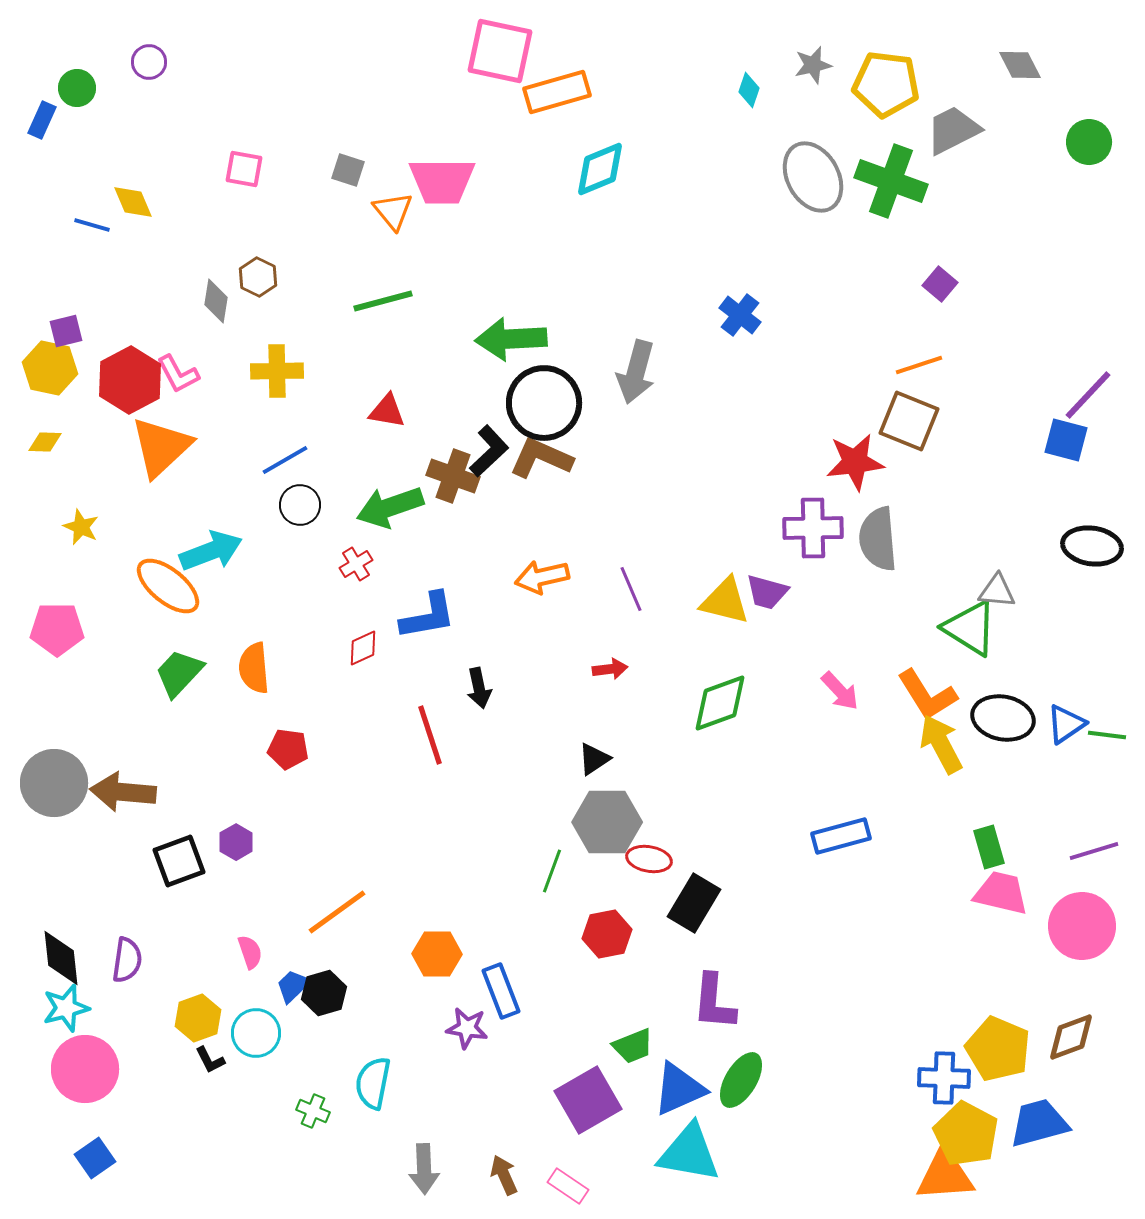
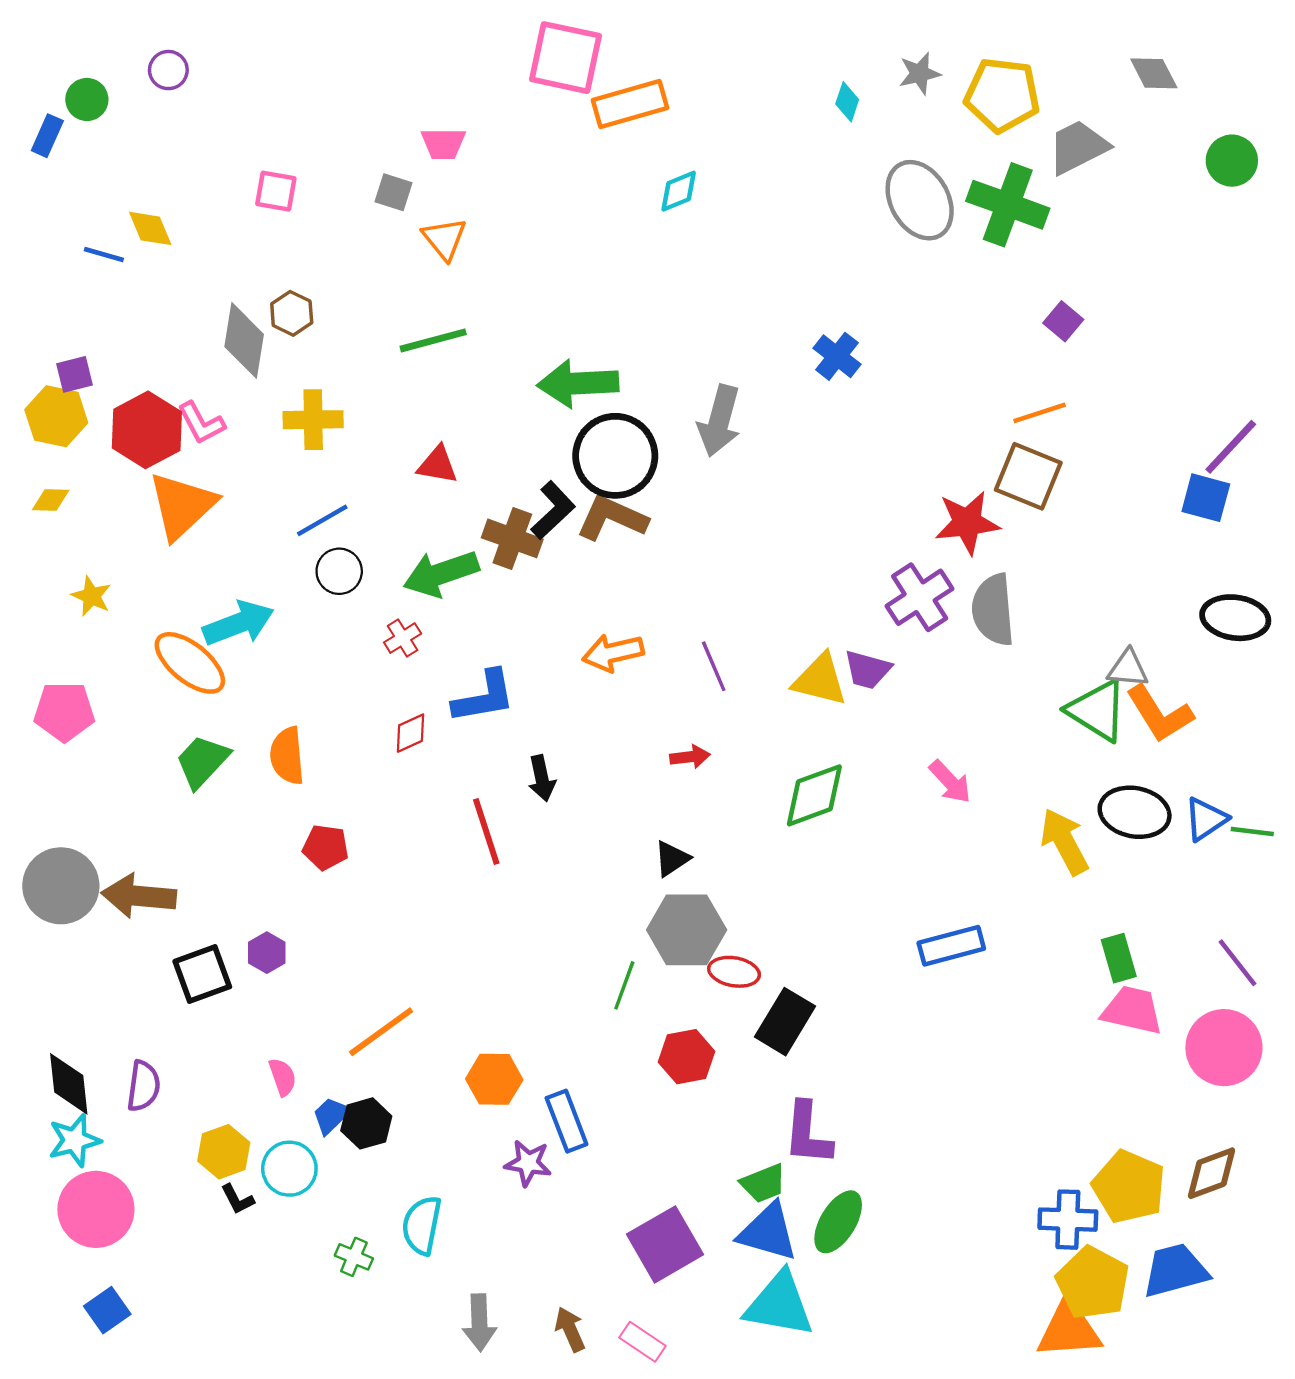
cyan diamond: (600, 169) -> (679, 191), size x0.7
pink trapezoid: (442, 181) -> (443, 144), moved, size x0.6
gray diamond: (216, 301) -> (244, 340), size x1.5
purple cross: (813, 528) -> (920, 597), turned -32
orange L-shape: (927, 695) -> (1159, 714), moved
purple line: (1094, 851) -> (1238, 963), turned 69
green trapezoid: (633, 1046) -> (763, 1183), moved
blue triangle: (679, 1089) -> (768, 1232), turned 40

